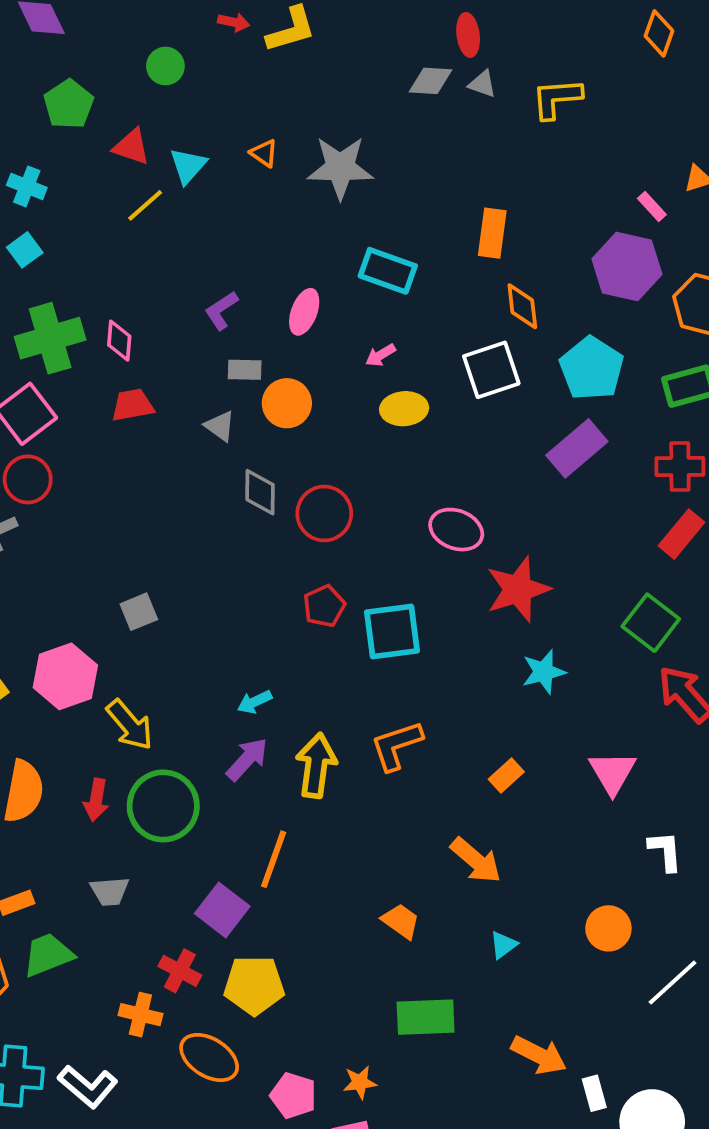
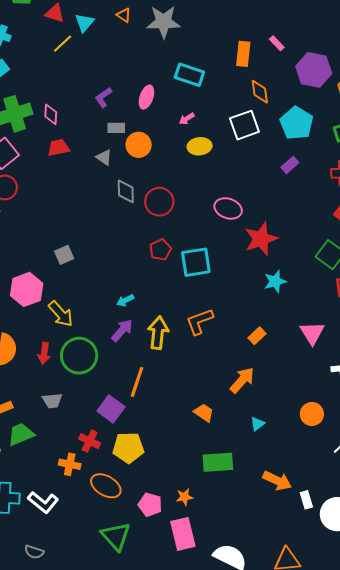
pink rectangle: (652, 206) -> (277, 43), moved
purple rectangle: (577, 448) -> (290, 165), size x0.6
orange arrow: (476, 860) -> (242, 380), turned -88

